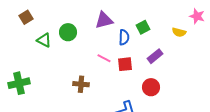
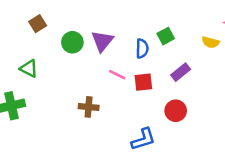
brown square: (26, 17) -> (38, 24), moved
purple triangle: (104, 20) -> (102, 41), moved, turned -36
green triangle: (44, 40) -> (29, 68), moved

